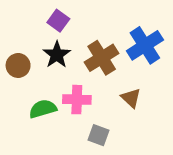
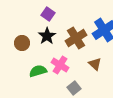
pink cross: (77, 100) -> (60, 65), turned 30
gray square: (99, 135) -> (74, 88), turned 32

